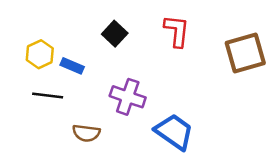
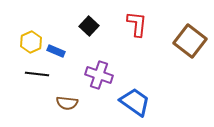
brown square: (245, 53) -> (190, 41), turned -36

